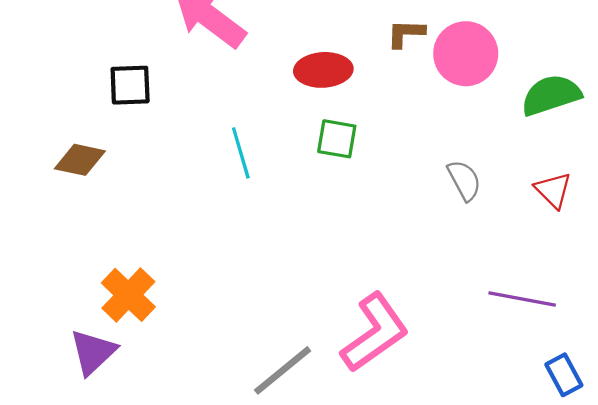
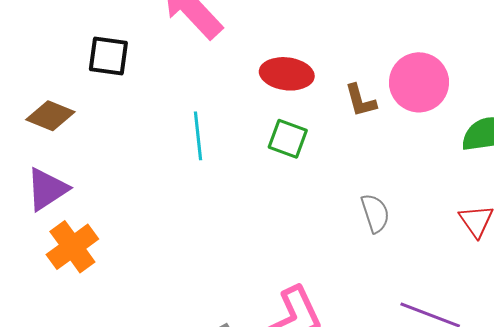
brown L-shape: (406, 33) -> (360, 101), moved, turned -117
gray semicircle: (464, 180) -> (375, 213), moved
purple triangle: (93, 352) -> (47, 189), moved

